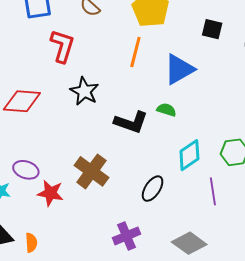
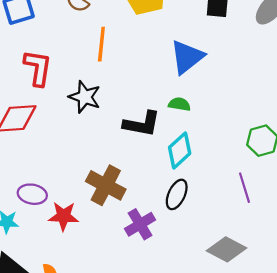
red L-shape: (62, 46) -> (38, 68), moved
orange line: (135, 52) -> (101, 44), moved
cyan diamond: (189, 155) -> (180, 150), moved
purple cross: (127, 236) -> (140, 224), moved

